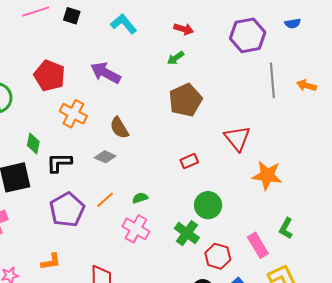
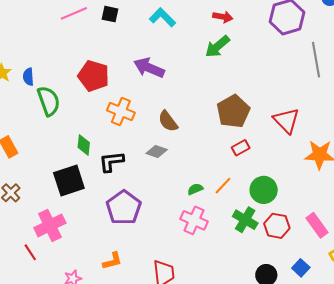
green arrow: (176, 58) -> (217, 46), size x1.5
brown pentagon: (185, 100) -> (233, 111), moved
orange line: (105, 200) -> (223, 186), moved
red hexagon: (218, 256) -> (277, 226), moved

